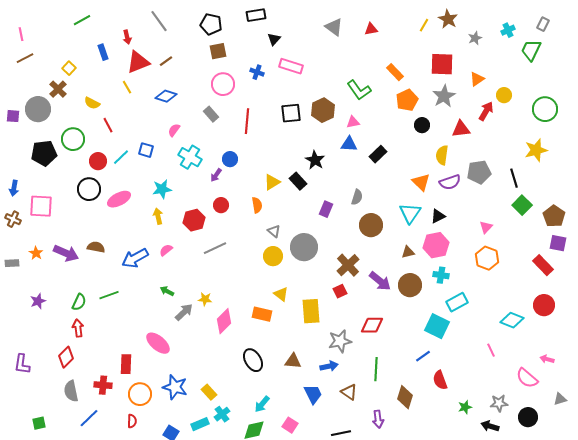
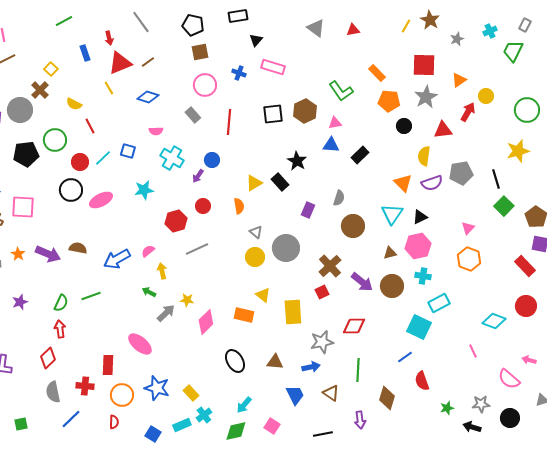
orange pentagon: (407, 100) -> (389, 101), turned 30
pink semicircle: (174, 130) -> (156, 131), turned -128
yellow arrow: (158, 216) -> (162, 271), moved

